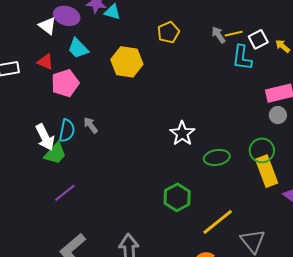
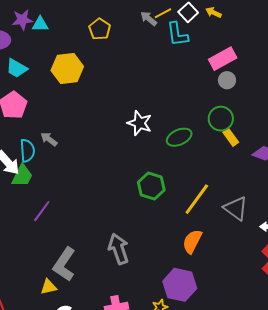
yellow rectangle: (267, 171) -> (231, 137), size x0.6

